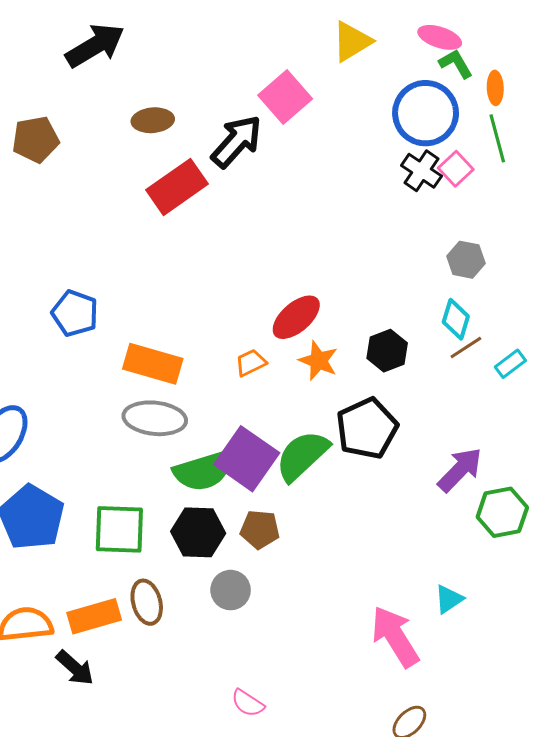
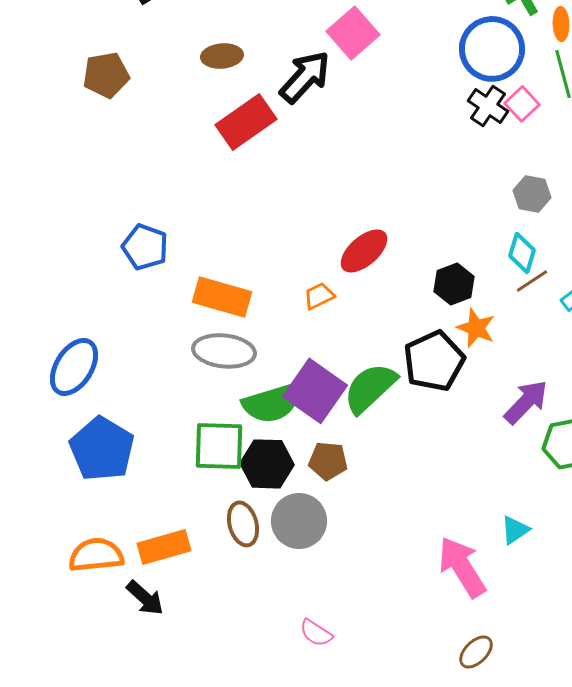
orange star: (318, 361) -> (476, 328), moved
green square: (119, 529) -> (219, 446), moved
gray circle: (231, 590) -> (299, 521), size x1.4
brown ellipse: (147, 602) -> (243, 524), moved

